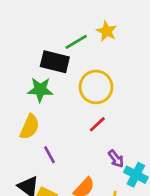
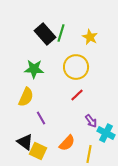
yellow star: (107, 31) -> (90, 37), moved
green line: (76, 42) -> (61, 33), turned -42
black rectangle: (55, 62) -> (45, 34), moved, turned 35

